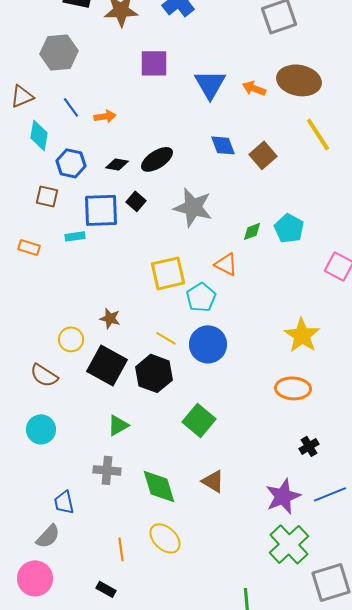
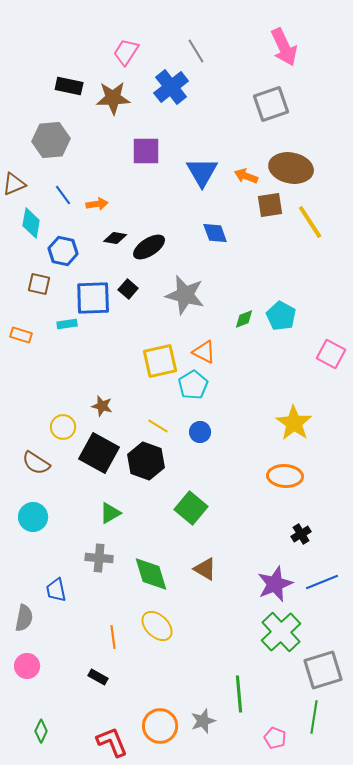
brown square: (263, 155) -> (270, 205), moved, turned 32
black diamond: (117, 164) -> (115, 238), moved
orange triangle: (226, 264) -> (204, 352), moved
blue circle: (208, 344) -> (200, 432), size x0.6
gray semicircle: (48, 536) -> (24, 618), moved, turned -32
pink circle: (35, 578) -> (27, 666), size x0.7

